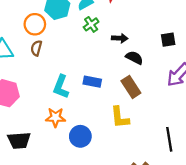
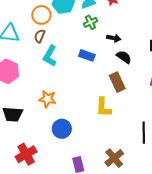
blue rectangle: (92, 82) -> (87, 55), moved
cyan L-shape: (61, 87) -> (50, 56), moved
blue circle: (80, 136) -> (62, 129), moved

